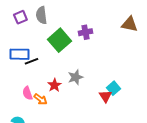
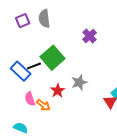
purple cross: (85, 32) -> (90, 36), turned -32
green square: (59, 40) -> (53, 58), moved
blue rectangle: (19, 54) -> (21, 71), moved, turned 42

